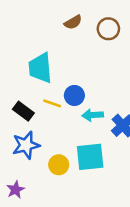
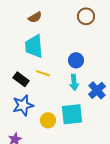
brown semicircle: (73, 22) -> (35, 17), moved
blue circle: (74, 95) -> (76, 60), moved
cyan arrow: (93, 115) -> (74, 82), turned -91

